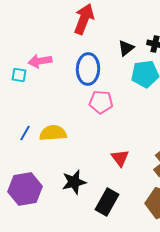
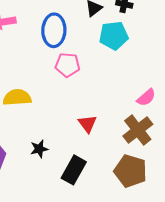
black star: (74, 182) -> (39, 149), size x0.7

